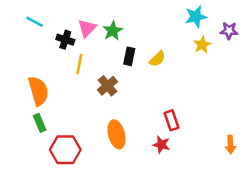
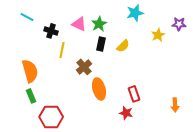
cyan star: (196, 17) -> (135, 13), moved
pink triangle: (87, 28) -> (79, 24), moved, turned -49
green star: (113, 31) -> (99, 24), moved
orange ellipse: (116, 134) -> (99, 89), moved
orange arrow: (230, 145) -> (175, 105), moved

